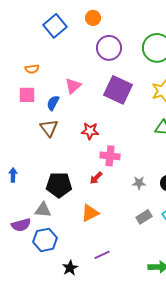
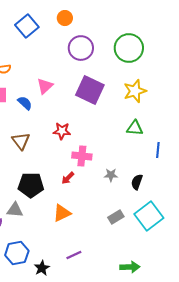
blue semicircle: (53, 103) -> (25, 103), turned 105
brown triangle: (49, 128) -> (21, 141), moved
gray star: (139, 183) -> (111, 175), moved
blue hexagon: (45, 240) -> (17, 253), moved

